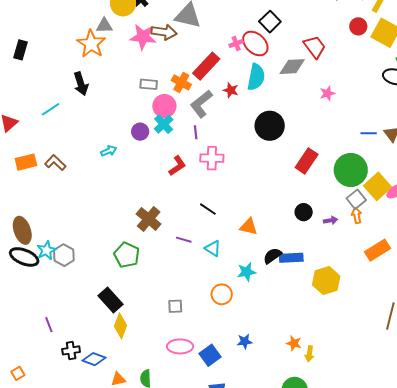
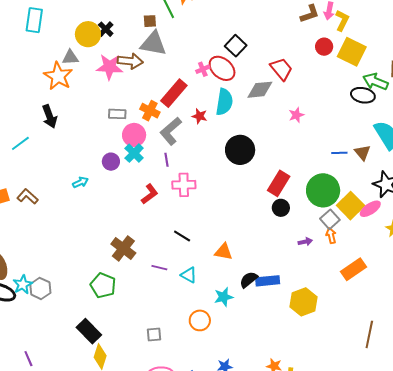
black circle: (304, 212) -> (281, 208), moved

